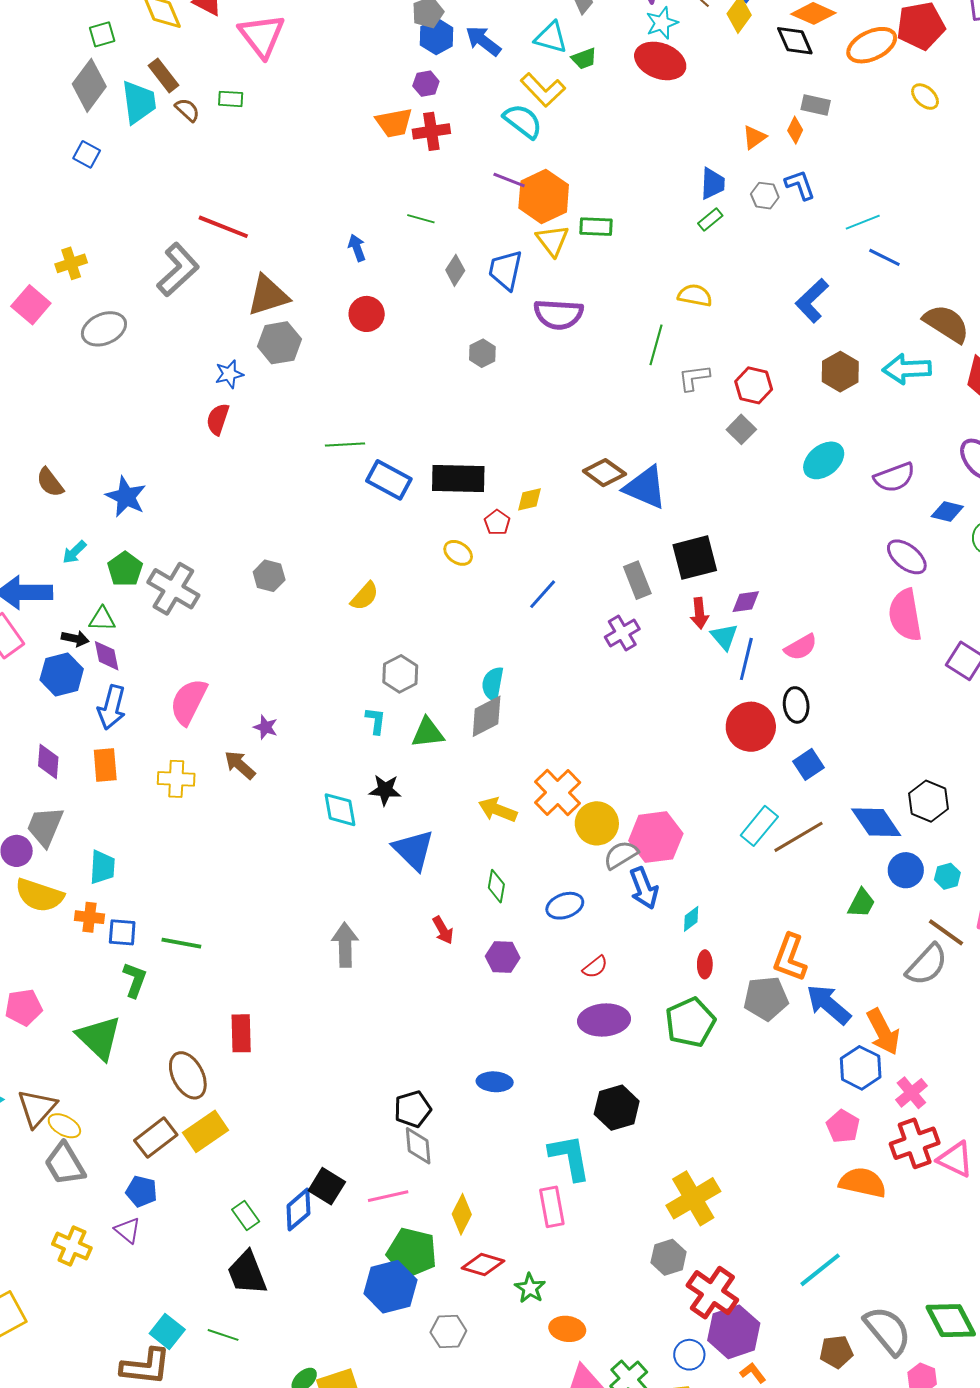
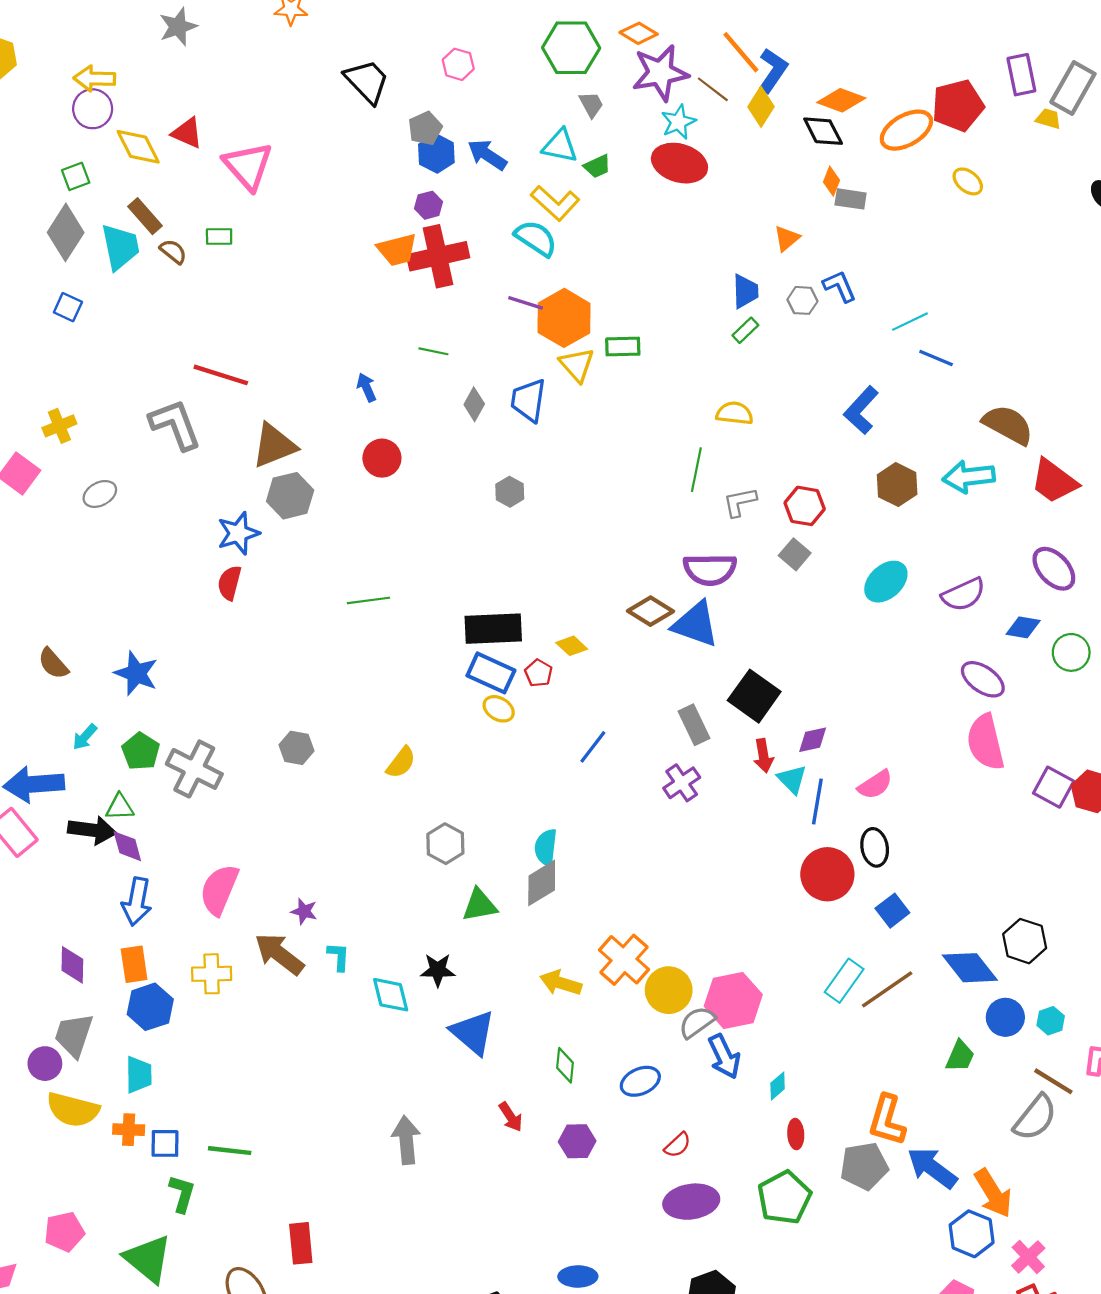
orange diamond: (795, 130) -> (832, 181), moved
red cross: (431, 131) -> (438, 256), size x1.5
gray L-shape: (178, 270) -> (175, 425), turned -64
purple semicircle: (558, 314) -> (710, 569), moved
gray ellipse: (104, 329) -> (100, 494), size x0.7
blue star: (229, 374) -> (238, 533), size x1.4
blue rectangle: (389, 480) -> (491, 673), moved
yellow diamond: (530, 499) -> (572, 646), turned 60
black square: (695, 558) -> (754, 696), turned -36
black arrow: (75, 639) -> (92, 830), size x1.6
blue hexagon: (62, 674) -> (150, 1007), moved
cyan L-shape: (376, 721) -> (339, 957), moved
brown arrow: (240, 765) -> (279, 954), size x1.4

